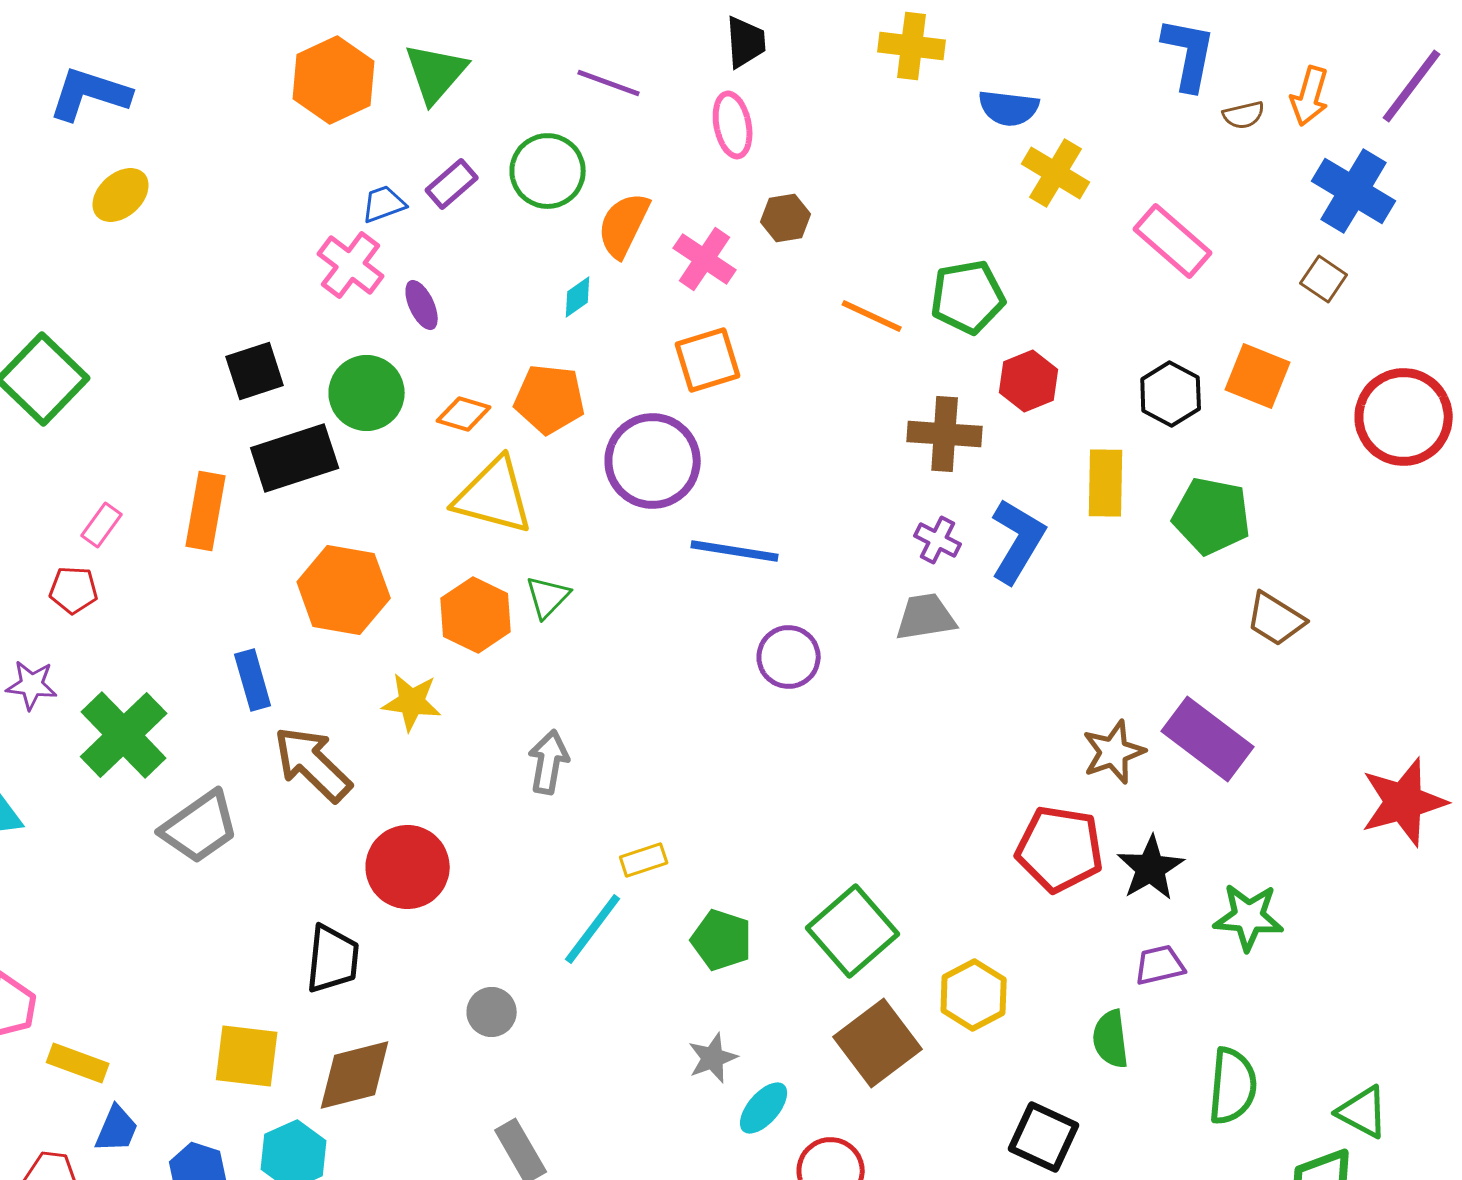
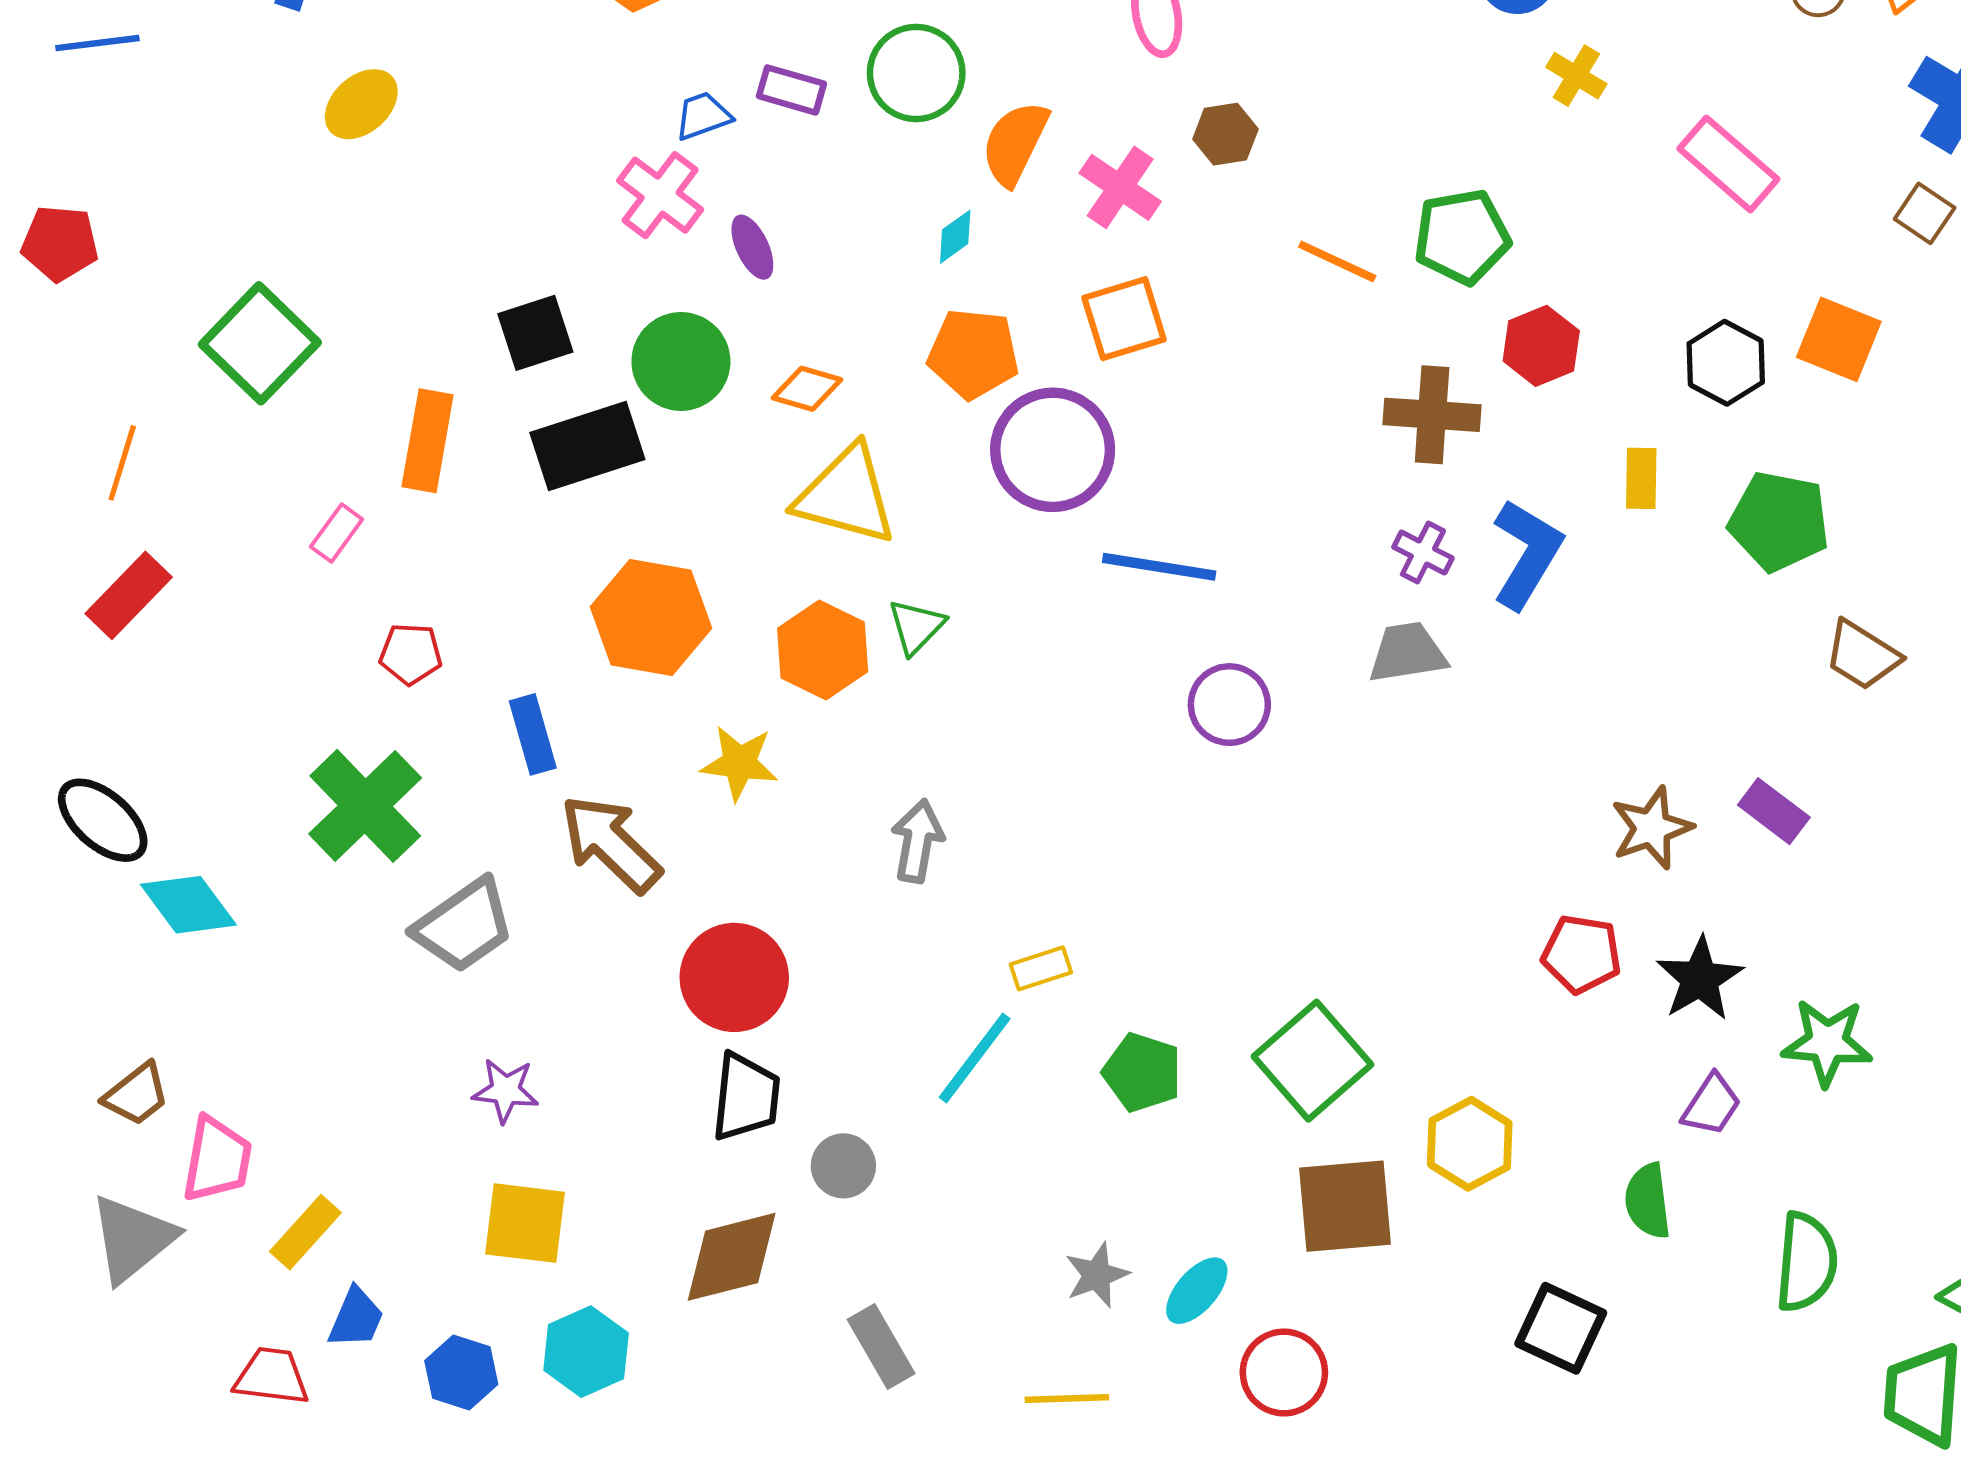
yellow cross: (1056, 173) -> (1576, 76), size x0.7
purple rectangle: (452, 184) -> (791, 90), turned 57
orange pentagon: (550, 399) -> (973, 354), moved
yellow rectangle: (1106, 483) -> (1641, 478), size x0.7
orange rectangle: (206, 511) -> (428, 441), moved
red pentagon: (74, 590) -> (411, 654), moved
purple star: (32, 685) -> (506, 1091), moved
purple rectangle: (1208, 739) -> (1774, 811), size x0.6
red pentagon: (1060, 849) -> (1581, 954), size x0.7
black trapezoid: (333, 959) -> (746, 1097), moved
purple trapezoid: (1160, 965) -> (1711, 1105), turned 136
brown square: (878, 1043) -> (1345, 1206), turned 32
gray star: (713, 1058) -> (1097, 1275), moved
yellow rectangle: (78, 1063) -> (305, 1232), turned -68
brown diamond: (355, 1075) -> (732, 1257), moved

